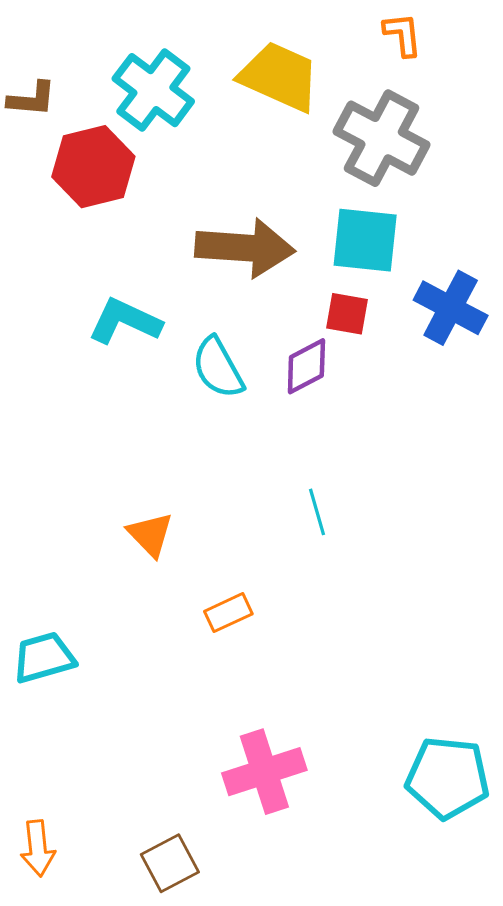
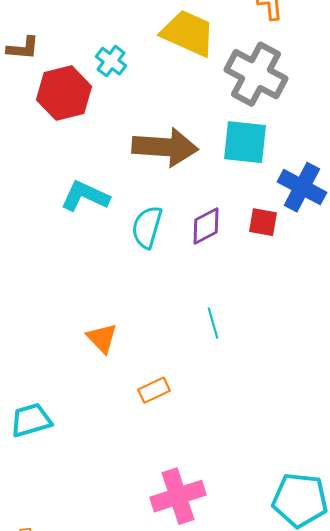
cyan cross: (153, 90) -> (111, 61), moved, size x0.6
red square: (347, 314) -> (263, 222), moved
cyan semicircle: (218, 368) -> (147, 227), turned 45

